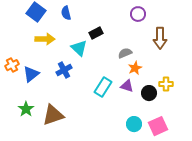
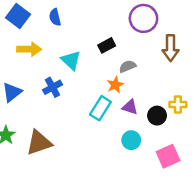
purple circle: (138, 14) -> (143, 18), size x1.5
black rectangle: (96, 33) -> (107, 45), moved
orange star: (135, 68) -> (115, 85), moved
cyan circle: (134, 124) -> (131, 140), moved

